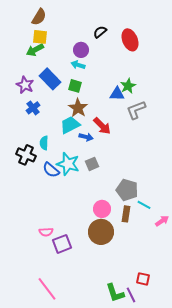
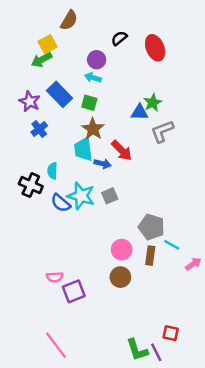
brown semicircle: (39, 17) -> (69, 20), moved
yellow square: (40, 37) -> (48, 44), turned -35
cyan trapezoid: (70, 125) -> (83, 149), turned -70
brown circle: (101, 232) -> (120, 277), size x0.7

